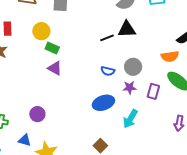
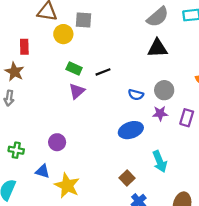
yellow circle: (41, 31) -> (63, 34), moved
black line: (107, 38) -> (103, 72), moved
purple triangle: (55, 68) -> (77, 91), turned 49
cyan arrow: (130, 119) -> (160, 161), moved, turned -54

